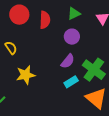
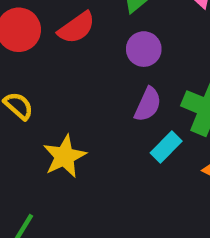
red semicircle: (45, 20) -> (77, 28), turned 66

